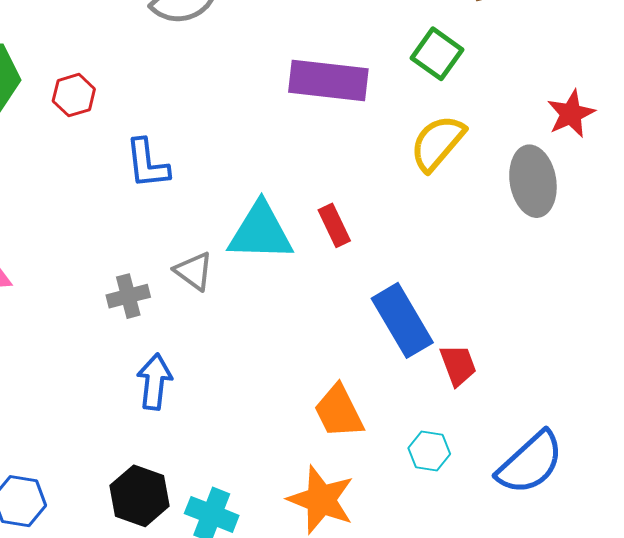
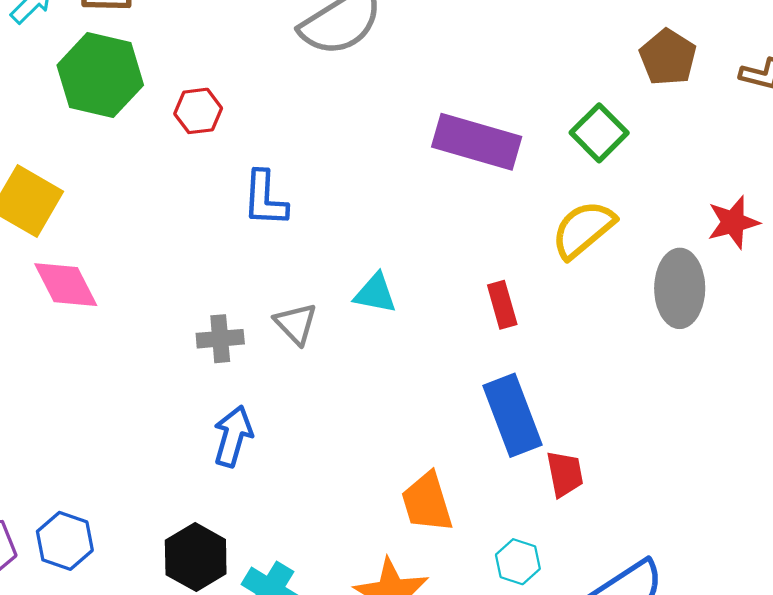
red rectangle: (334, 225) -> (502, 305), moved
cyan triangle: (261, 232) -> (375, 293), size x0.6

